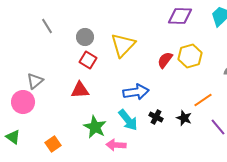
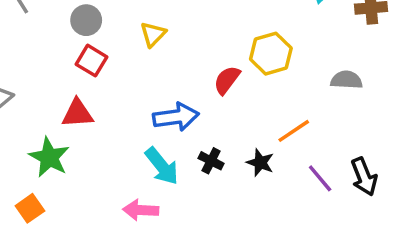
yellow triangle: (123, 45) -> (153, 34), size x0.6
red semicircle: (165, 60) -> (227, 80), moved
green star: (95, 127) -> (49, 157), moved

